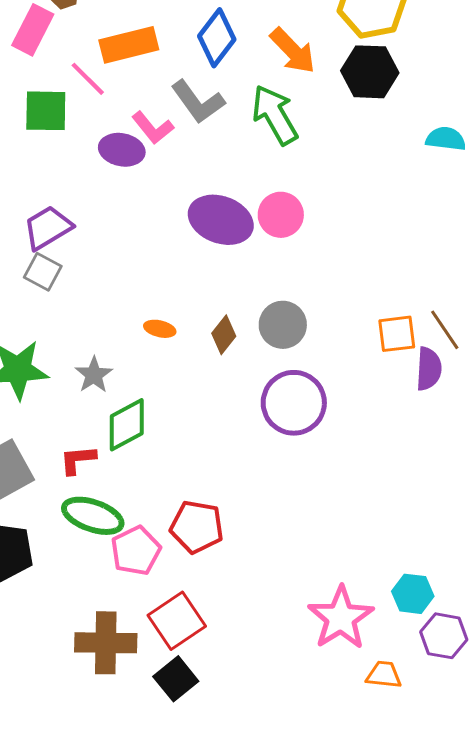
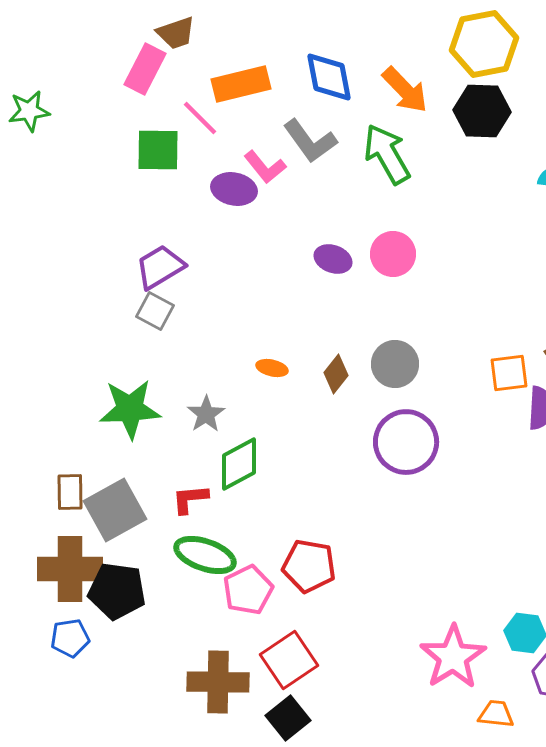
blue diamond: (217, 38) -> (329, 77), turned -48
purple ellipse: (221, 220) -> (333, 259), size x0.6

